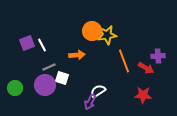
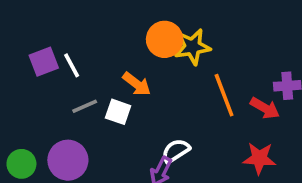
orange arrow: (77, 55) -> (137, 84), turned 42
white square: (62, 78) -> (118, 112), moved
purple circle: (45, 85) -> (68, 160), moved
green circle: (15, 88) -> (21, 164), moved

